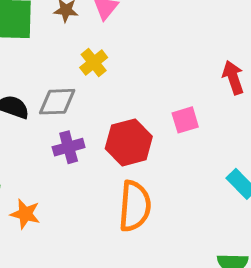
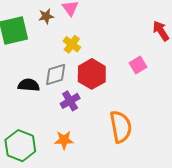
red hexagon: (129, 142) -> (92, 74), moved
orange star: (25, 214) -> (64, 140), moved

